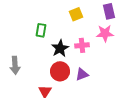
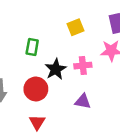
red circle: (60, 71) -> (36, 89), moved
purple triangle: (82, 74) -> (83, 101), turned 32

